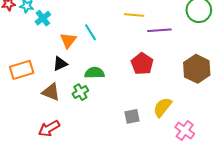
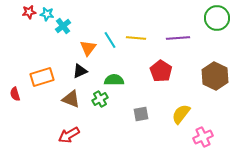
yellow line: (134, 15) -> (136, 38), moved
gray square: (132, 116) -> (141, 114), moved
pink cross: (185, 131) -> (203, 137), turned 30

